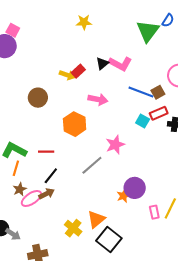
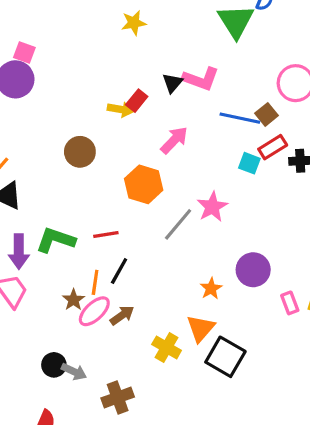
pink arrow: (98, 99) -> (174, 140), turned -48
gray line: (92, 165) -> (178, 224), moved
orange line: (16, 168) -> (95, 282), moved
brown arrow: (47, 194) -> (122, 315), moved
orange star: (124, 196) -> (211, 288), moved

